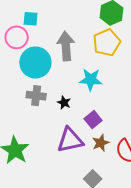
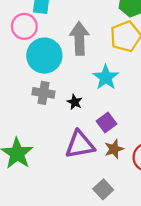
cyan star: (91, 80) -> (106, 77), turned 30

